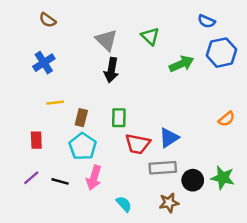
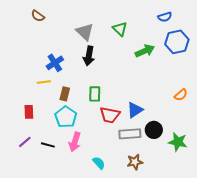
blue semicircle: (206, 21) -> (165, 17), turned -40
blue cross: (44, 63) -> (55, 63), moved
black circle: (193, 180) -> (154, 130), moved

